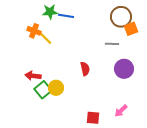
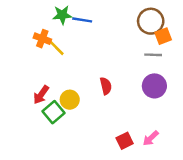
gray line: (112, 44) -> (153, 55), moved
red arrow: (33, 76) -> (41, 95), turned -63
yellow circle: (56, 88) -> (70, 100), moved
red square: (93, 118) -> (125, 141), moved, turned -32

